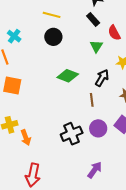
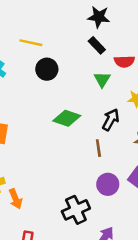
yellow line: (52, 15) -> (31, 43), moved
red semicircle: (114, 33) -> (124, 61), turned -63
black cross: (72, 134) -> (76, 210), moved

